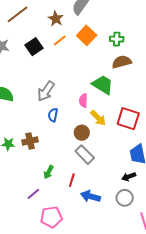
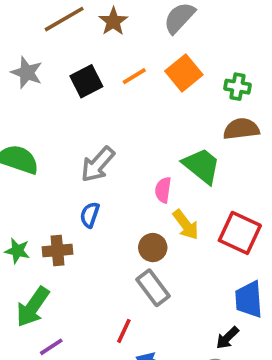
brown star: (56, 19) -> (113, 21), moved
blue semicircle: (53, 115) -> (90, 215), moved
green arrow: (48, 172) -> (33, 307), moved, size x1.6
black arrow: (129, 177) -> (227, 338), turned -32

